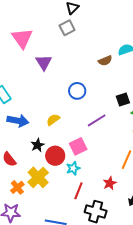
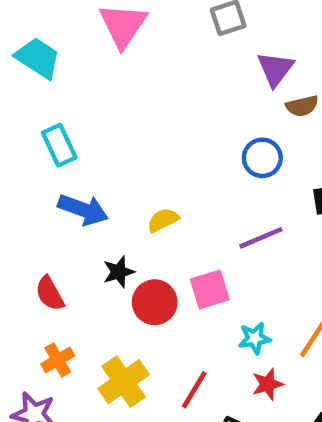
purple triangle: (44, 62) -> (275, 69), moved
blue circle: (77, 91) -> (262, 158), moved
cyan star: (73, 168) -> (255, 338), moved
yellow cross: (38, 177) -> (124, 382), moved

